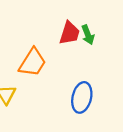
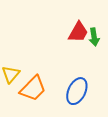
orange trapezoid: (33, 62) -> (33, 89), moved

